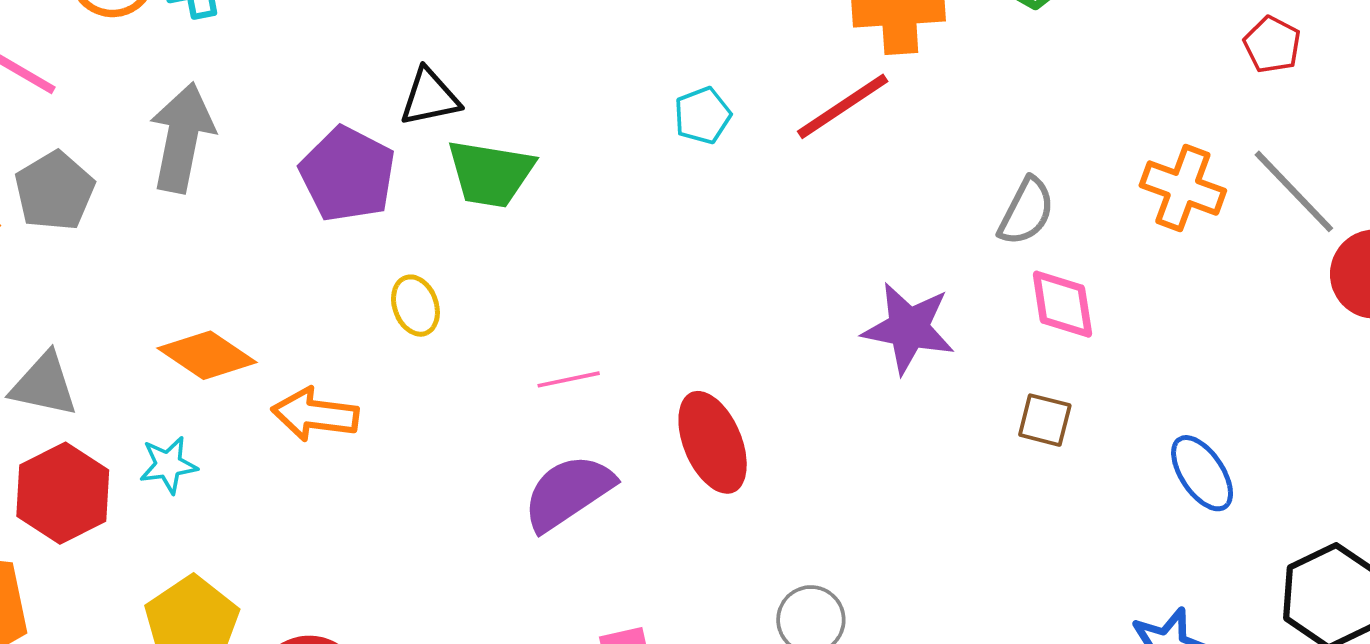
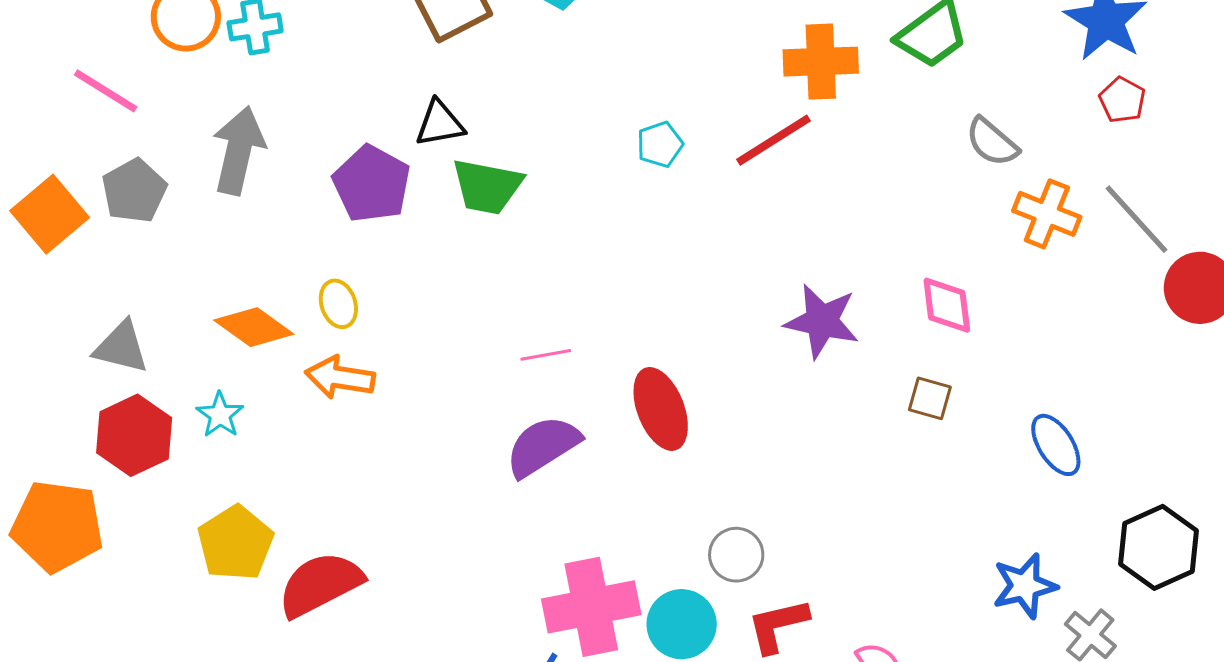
gray semicircle: (1026, 211) -> (992, 142), moved, turned 102
yellow ellipse: (415, 306) -> (338, 304), moved
cyan star: (168, 465) -> (220, 415), turned -30

